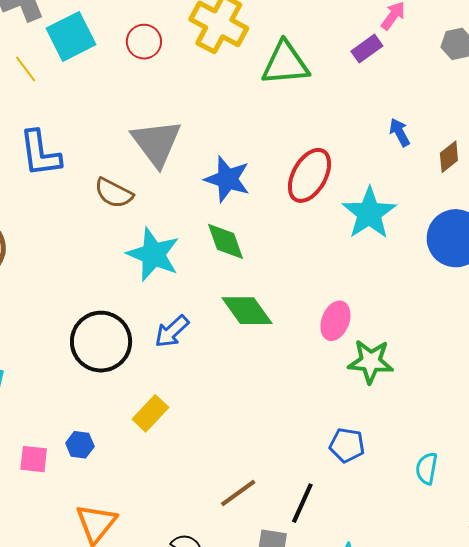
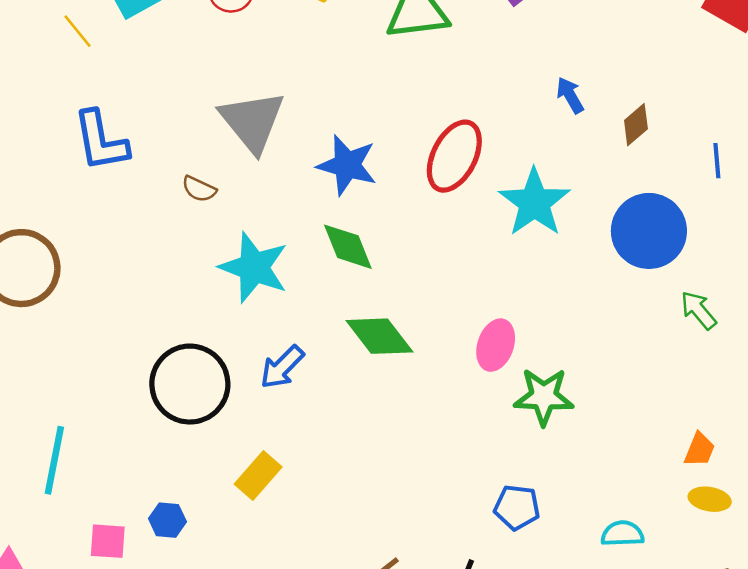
brown semicircle: (114, 193) -> (199, 189), size x0.7
cyan semicircle: (427, 468) -> (622, 534), turned 80

